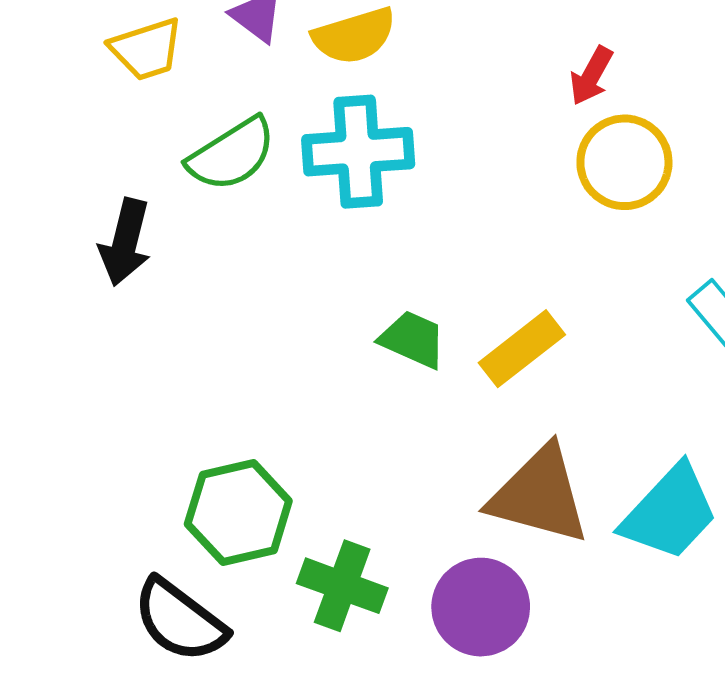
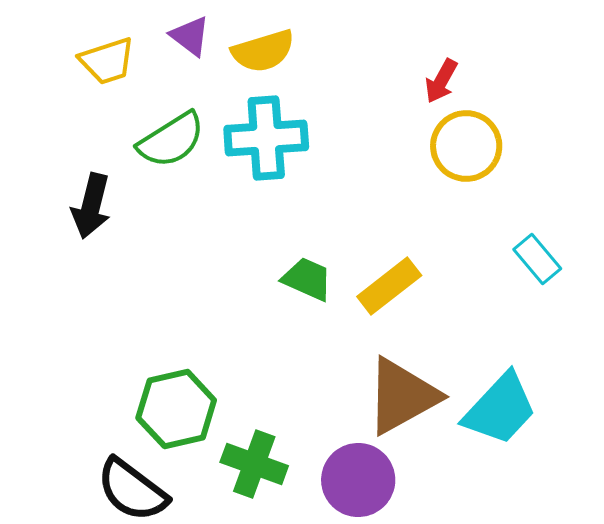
brown triangle: (539, 495) -> (402, 396), turned -44

